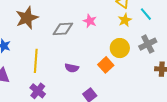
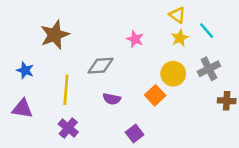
gray diamond: (63, 29) -> (100, 66), moved

